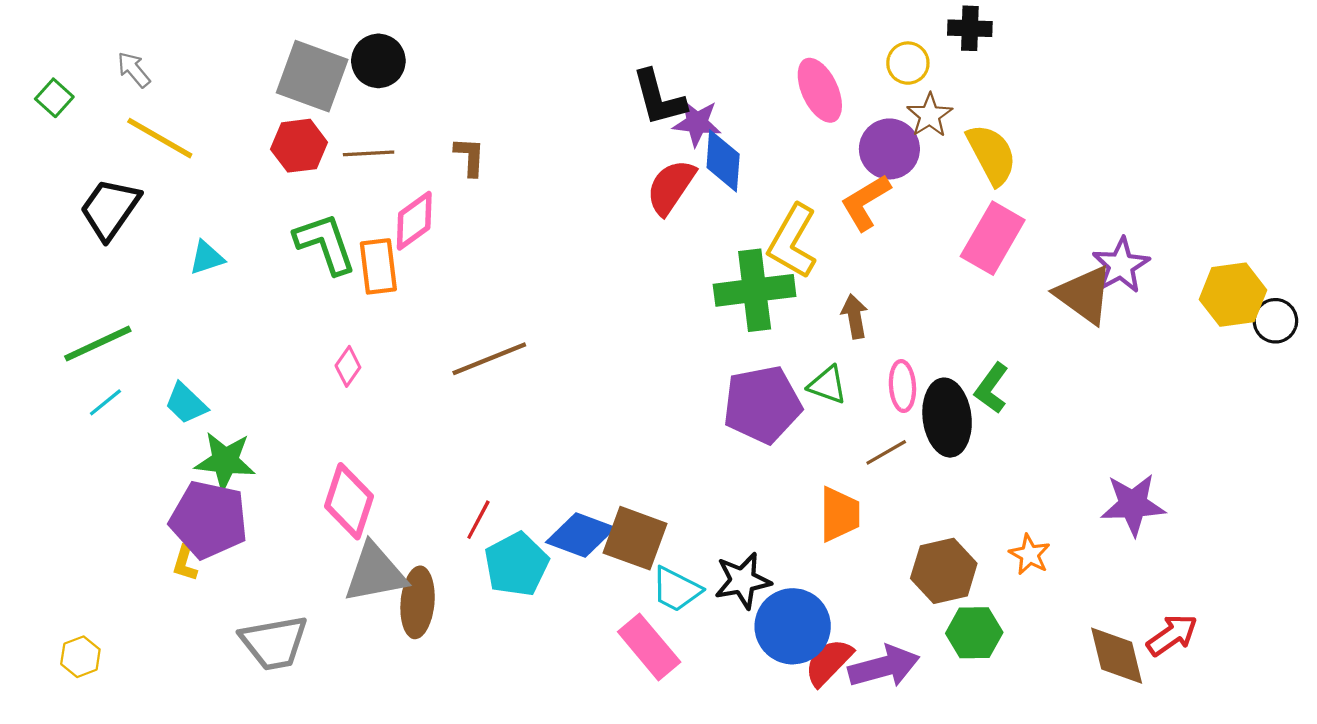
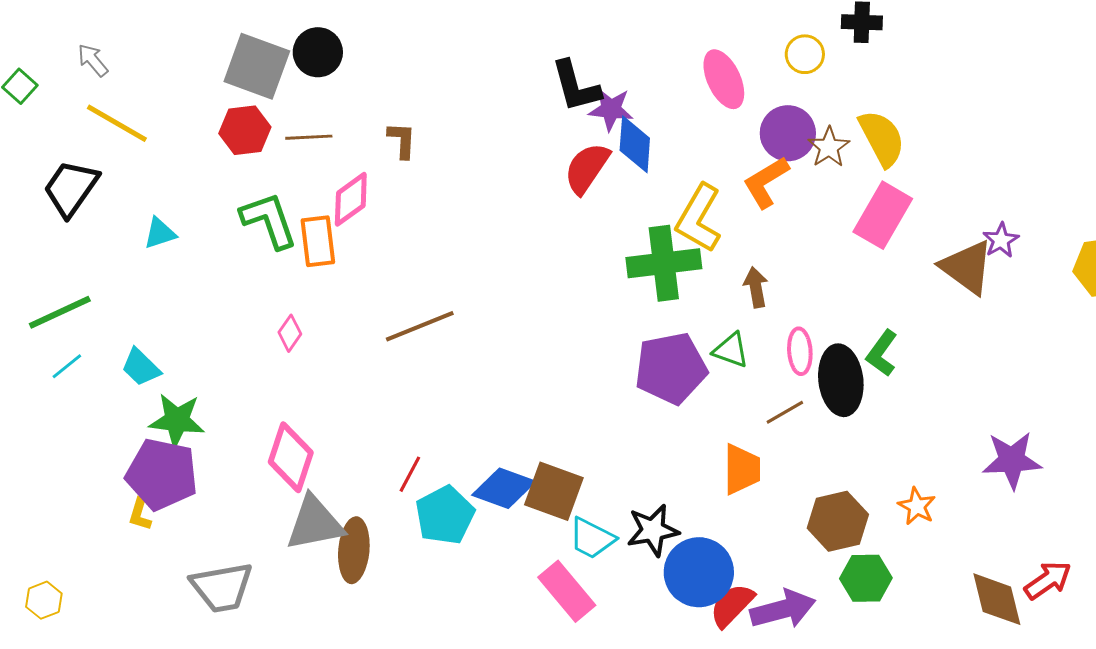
brown star: (930, 115) -> (829, 147), moved
purple star: (1121, 265) -> (1001, 240), size x0.7

